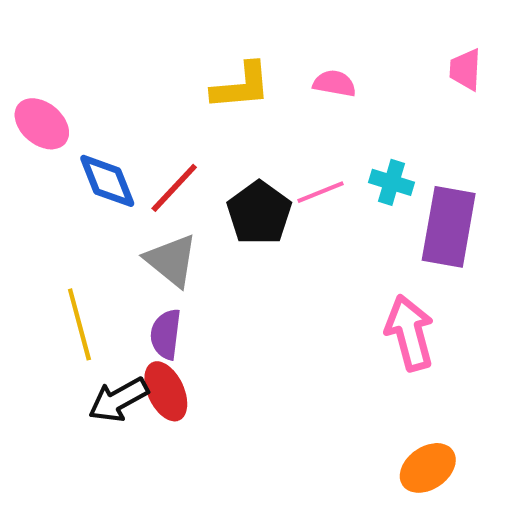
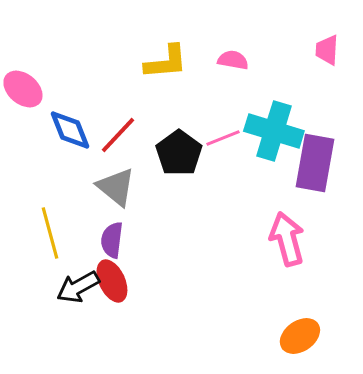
cyan cross: (392, 182) -> (274, 131), size x1.8

